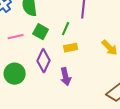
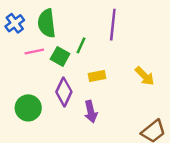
green line: (66, 29) -> (81, 45), moved
pink line: (16, 37) -> (34, 52), moved

